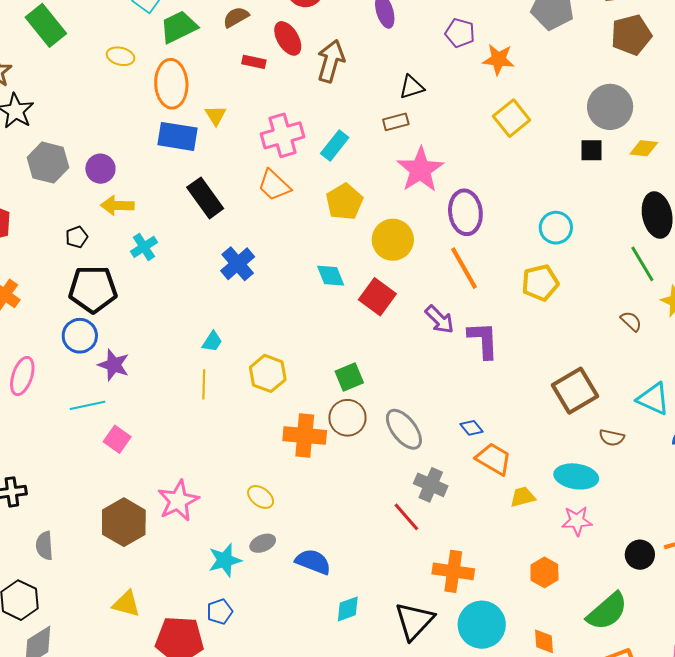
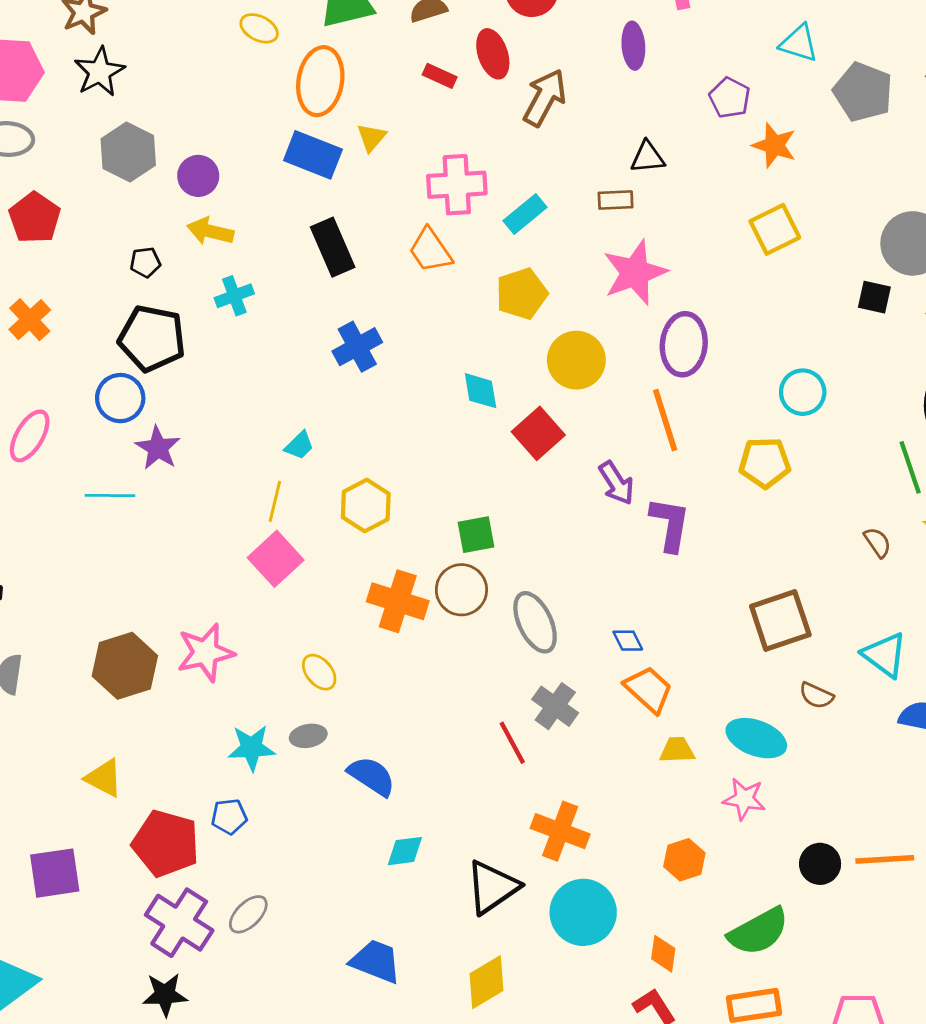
pink square: (117, 439) -> (276, 559), moved, size x1.4

